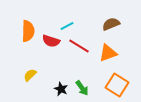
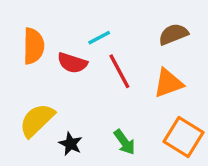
red line: (79, 46) -> (119, 71), turned 30
yellow semicircle: (30, 75) -> (37, 120), size x1.6
black star: (61, 89) -> (71, 144), moved

